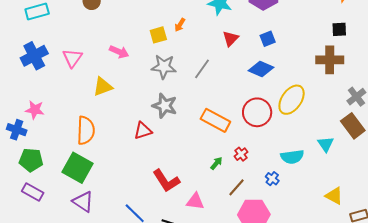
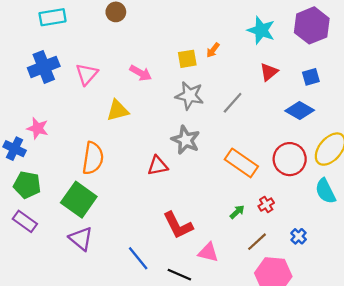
cyan semicircle: (292, 157) -> (325, 191), moved, turned 65

